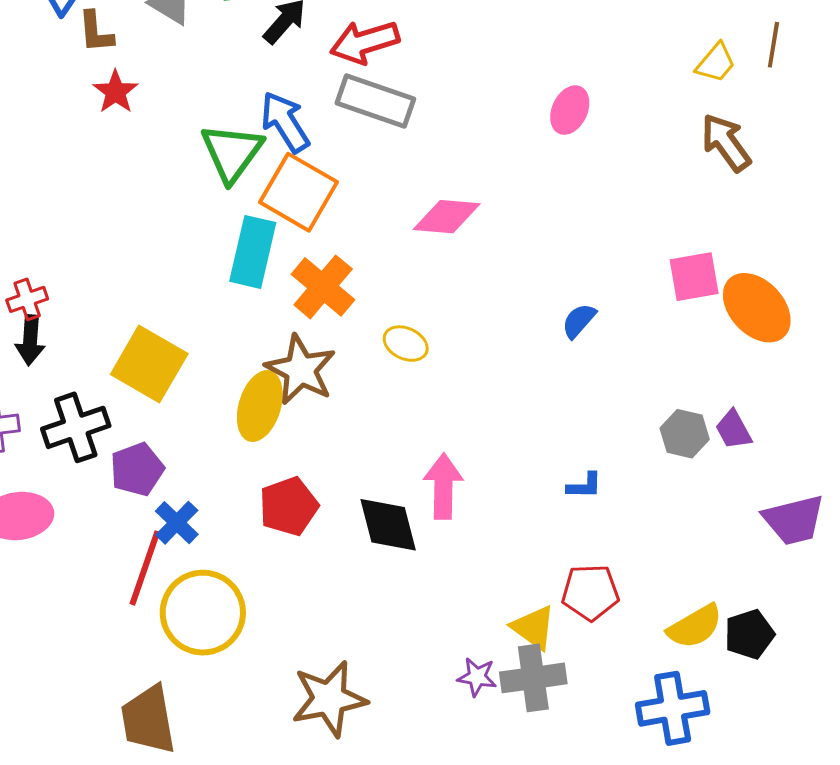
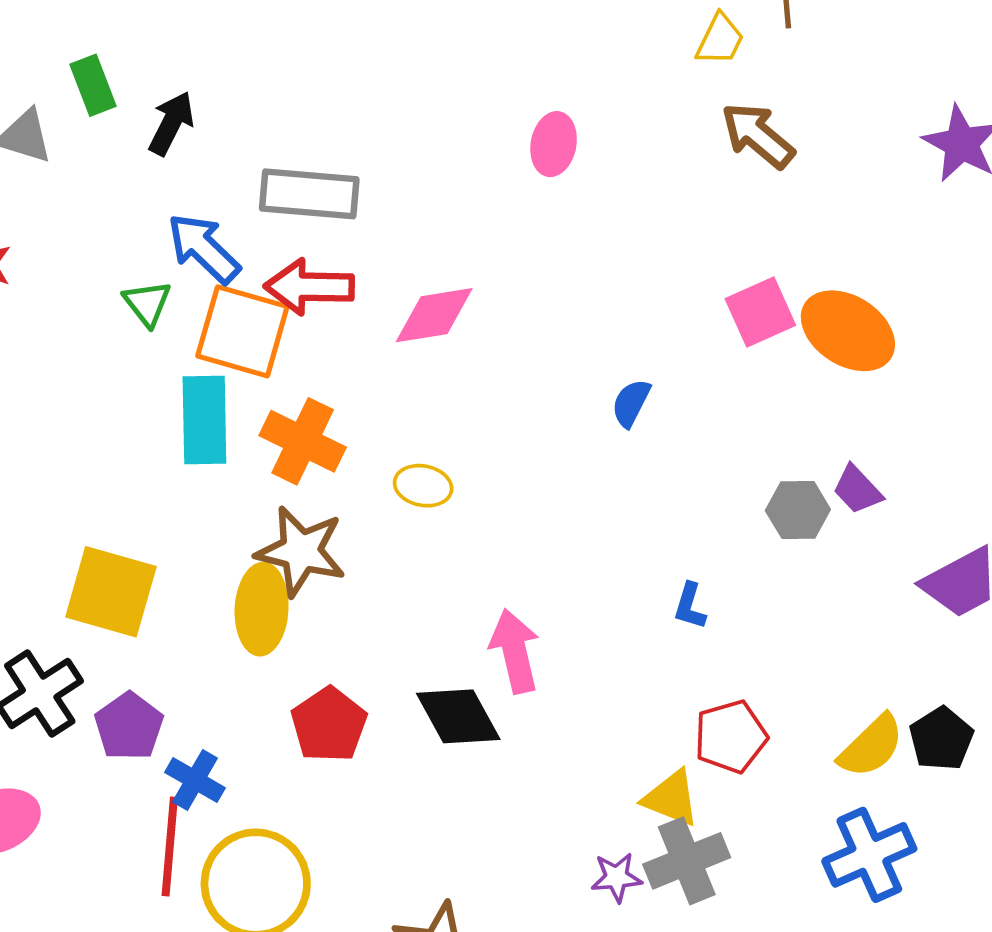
red arrow: (365, 42) -> (309, 287), moved, turned 32
green triangle: (232, 153) -> (147, 303), size x0.6
blue L-shape: (584, 486) -> (690, 606), turned 120

